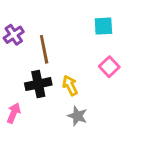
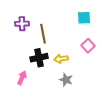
purple cross: (14, 35) -> (22, 24), turned 32
yellow arrow: (70, 85) -> (61, 59), turned -72

